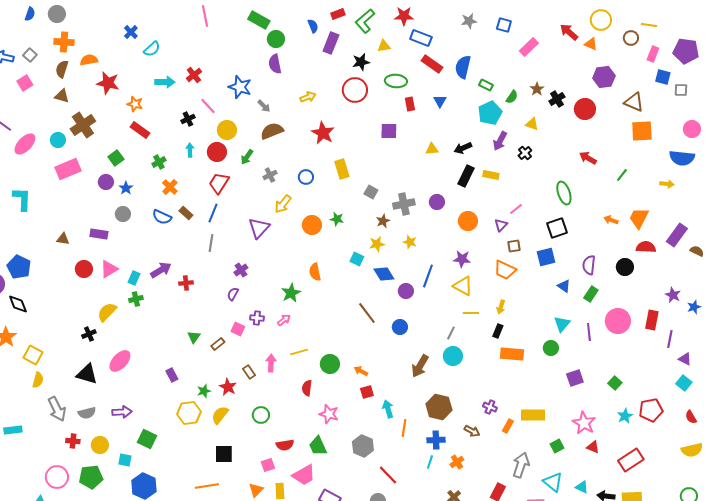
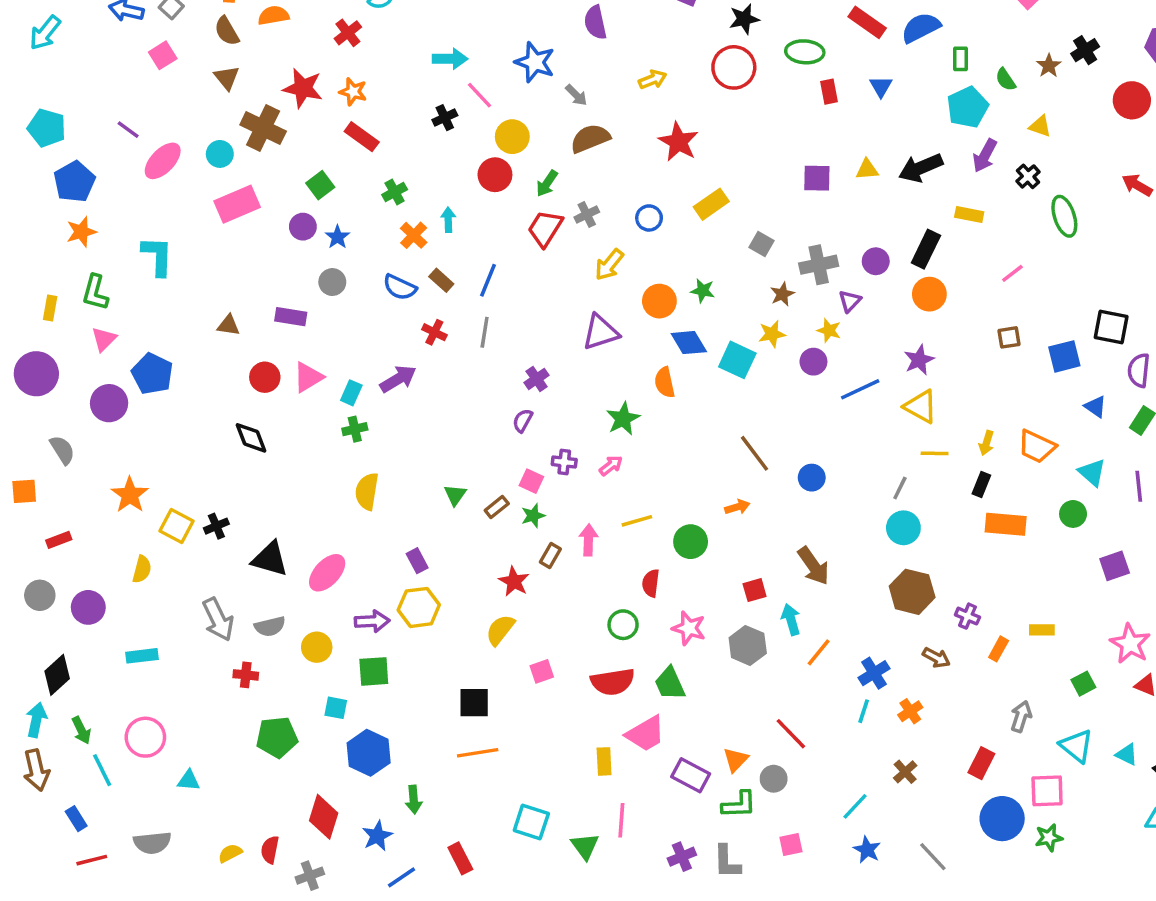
blue semicircle: (463, 67) -> (921, 28), turned 50
brown semicircle: (62, 69) -> (227, 31), turned -48
red cross: (194, 75) -> (348, 33), moved
cyan arrow: (165, 82) -> (450, 59), moved
red star: (108, 83) -> (303, 88), moved
green rectangle: (486, 85) -> (961, 59), turned 64
brown triangle: (62, 96) -> (227, 78), turned 35
green semicircle: (512, 97) -> (1006, 80), turned 112
black cross: (557, 99) -> (1085, 50), moved
brown cross: (83, 125) -> (263, 128), turned -30
purple square: (389, 131) -> (817, 178), moved
black arrow: (463, 148) -> (921, 168), size x1.4
cyan arrow: (190, 150) -> (448, 220), moved
yellow rectangle: (342, 169) -> (711, 204), turned 72
black rectangle: (466, 176) -> (926, 249), moved
red trapezoid: (219, 183) -> (545, 228), moved
green ellipse: (564, 193) -> (1064, 216), moved
purple triangle: (501, 225) -> (850, 301), moved
purple triangle: (259, 228) -> (601, 332), moved, turned 30
black square: (557, 228) -> (1111, 327), moved, turned 30
cyan square: (357, 259) -> (737, 360), size x1.5
purple star: (462, 259) -> (919, 360), turned -30
orange trapezoid: (505, 270) -> (1037, 446), moved
blue diamond: (384, 274) -> (689, 343), moved
blue line: (428, 276) -> (860, 389), turned 45
red cross: (186, 283) -> (434, 332), moved, turned 32
purple circle: (406, 291) -> (813, 362), moved
black diamond: (18, 304) -> (251, 438), moved
yellow semicircle: (107, 312) -> (367, 491), moved, turned -35
cyan triangle: (562, 324) -> (1092, 472), turned -30
black cross: (89, 334) -> (216, 526), moved
pink ellipse: (120, 361) -> (327, 573), moved
brown arrow: (420, 366) -> (813, 566), moved, turned -65
orange arrow: (361, 371) -> (737, 507), moved, turned 136
brown rectangle: (249, 372) -> (550, 555), turned 64
yellow semicircle: (38, 380) -> (142, 569), moved
green star: (204, 391) -> (533, 516), moved
brown hexagon: (439, 407) -> (912, 592), moved
purple arrow: (122, 412) -> (372, 621), moved
yellow hexagon: (189, 413) -> (419, 607), moved
green circle: (261, 415) -> (623, 625), moved
yellow rectangle: (533, 415) -> (1042, 630), size x0.6
orange line: (404, 428) -> (819, 652), turned 30
green square: (147, 439) -> (374, 671), turned -30
blue cross: (436, 440) -> (874, 673), turned -30
yellow circle: (100, 445) -> (317, 647), moved
red semicircle: (285, 445) -> (613, 682), size x1.4
gray hexagon: (363, 446) -> (748, 645), moved
black square: (224, 454) -> (474, 703), moved
pink square: (268, 465) -> (542, 671), moved
gray arrow: (521, 465) -> (1021, 716), size x0.7
pink circle: (57, 477) -> (145, 737), moved
orange triangle: (256, 490) -> (736, 760), moved

